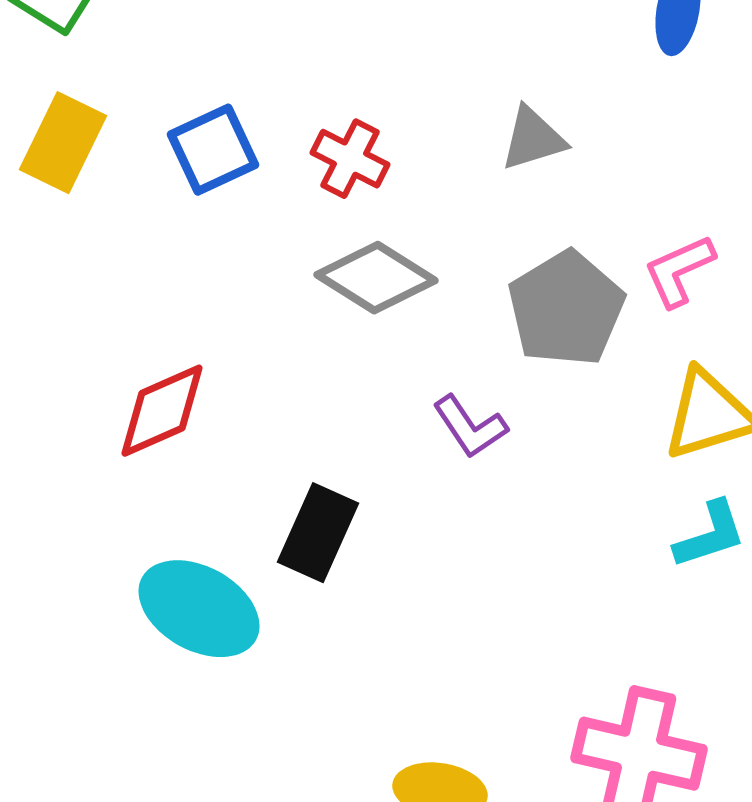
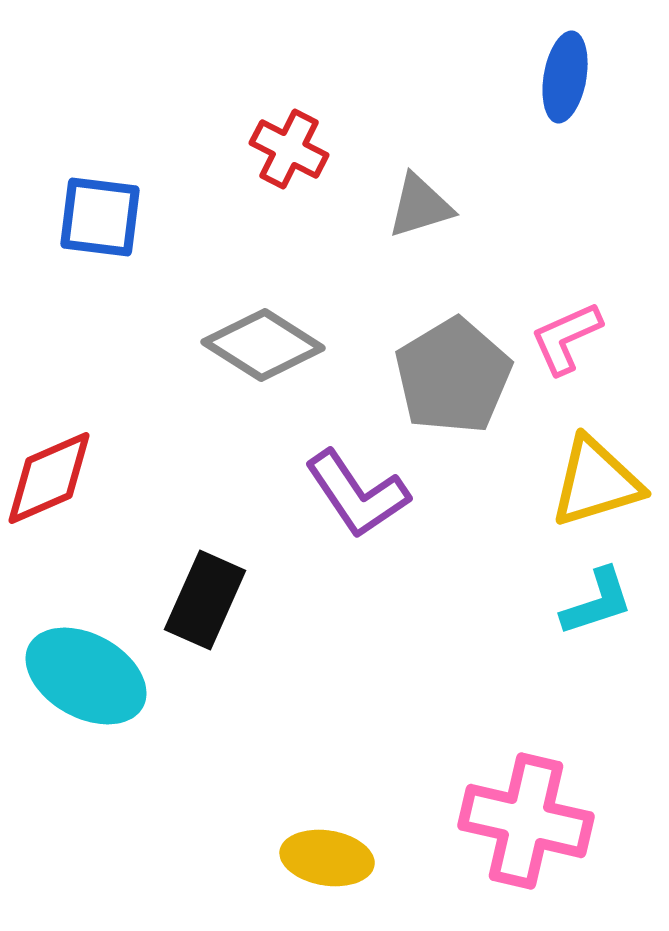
blue square: (213, 150) -> (100, 217), turned 32
red cross: (350, 159) -> (289, 149), moved
purple L-shape: (470, 427) -> (357, 494), size x1.4

